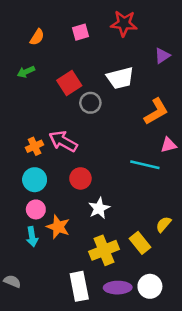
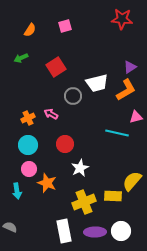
red star: (124, 23) -> (122, 19), moved
purple triangle: (162, 56) -> (130, 67), moved
white trapezoid: (120, 78) -> (97, 83), moved
gray circle: (90, 103) -> (73, 96), moved
pink arrow: (63, 141) -> (51, 114), size x0.6
yellow semicircle: (164, 224) -> (132, 181), size x1.5
cyan arrow: (32, 237) -> (17, 191), moved
yellow rectangle: (140, 243) -> (113, 196), turned -48

